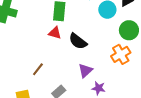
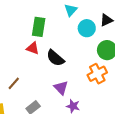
purple triangle: (85, 71) -> (61, 88), turned -35

